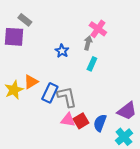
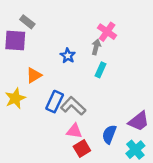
orange triangle: (31, 82) -> (34, 75), moved
gray L-shape: (67, 97) -> (73, 106), turned -35
red square: (81, 121) -> (82, 149), moved

